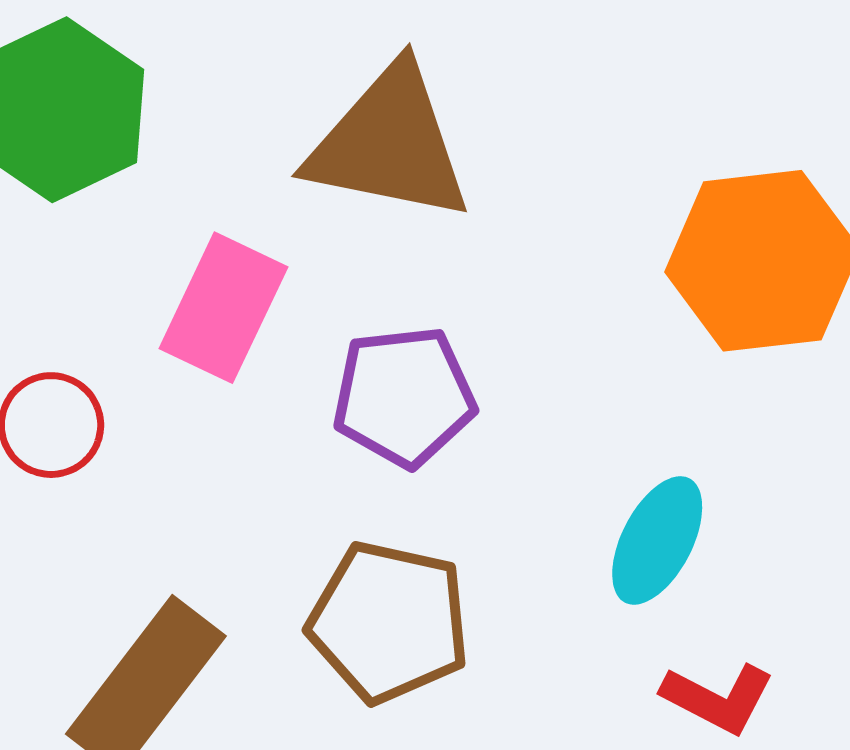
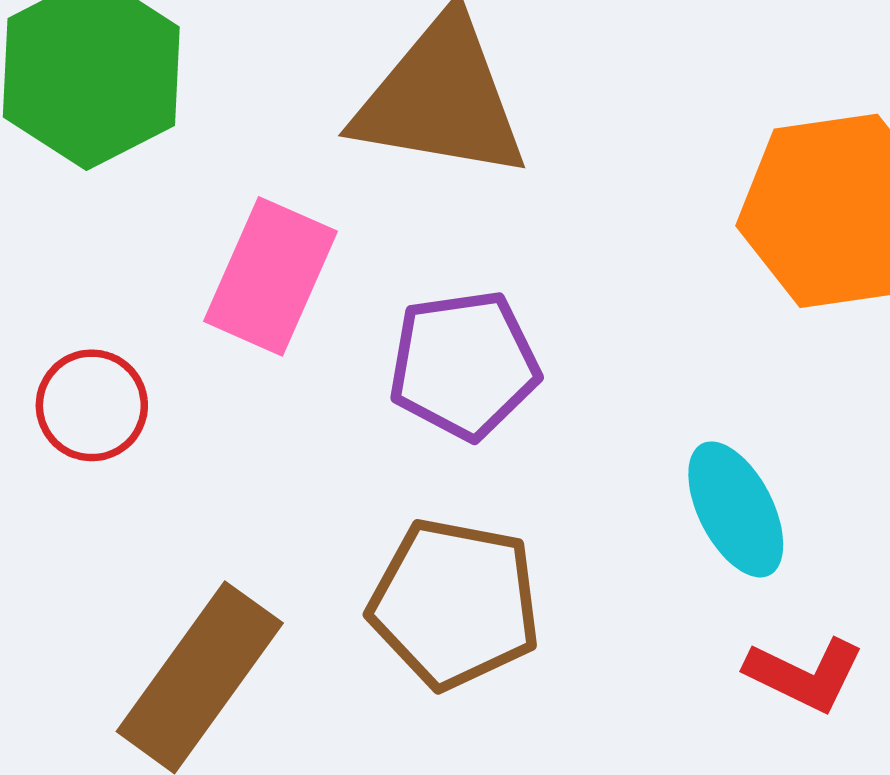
cyan ellipse: (657, 540) -> (736, 509), turned -53

